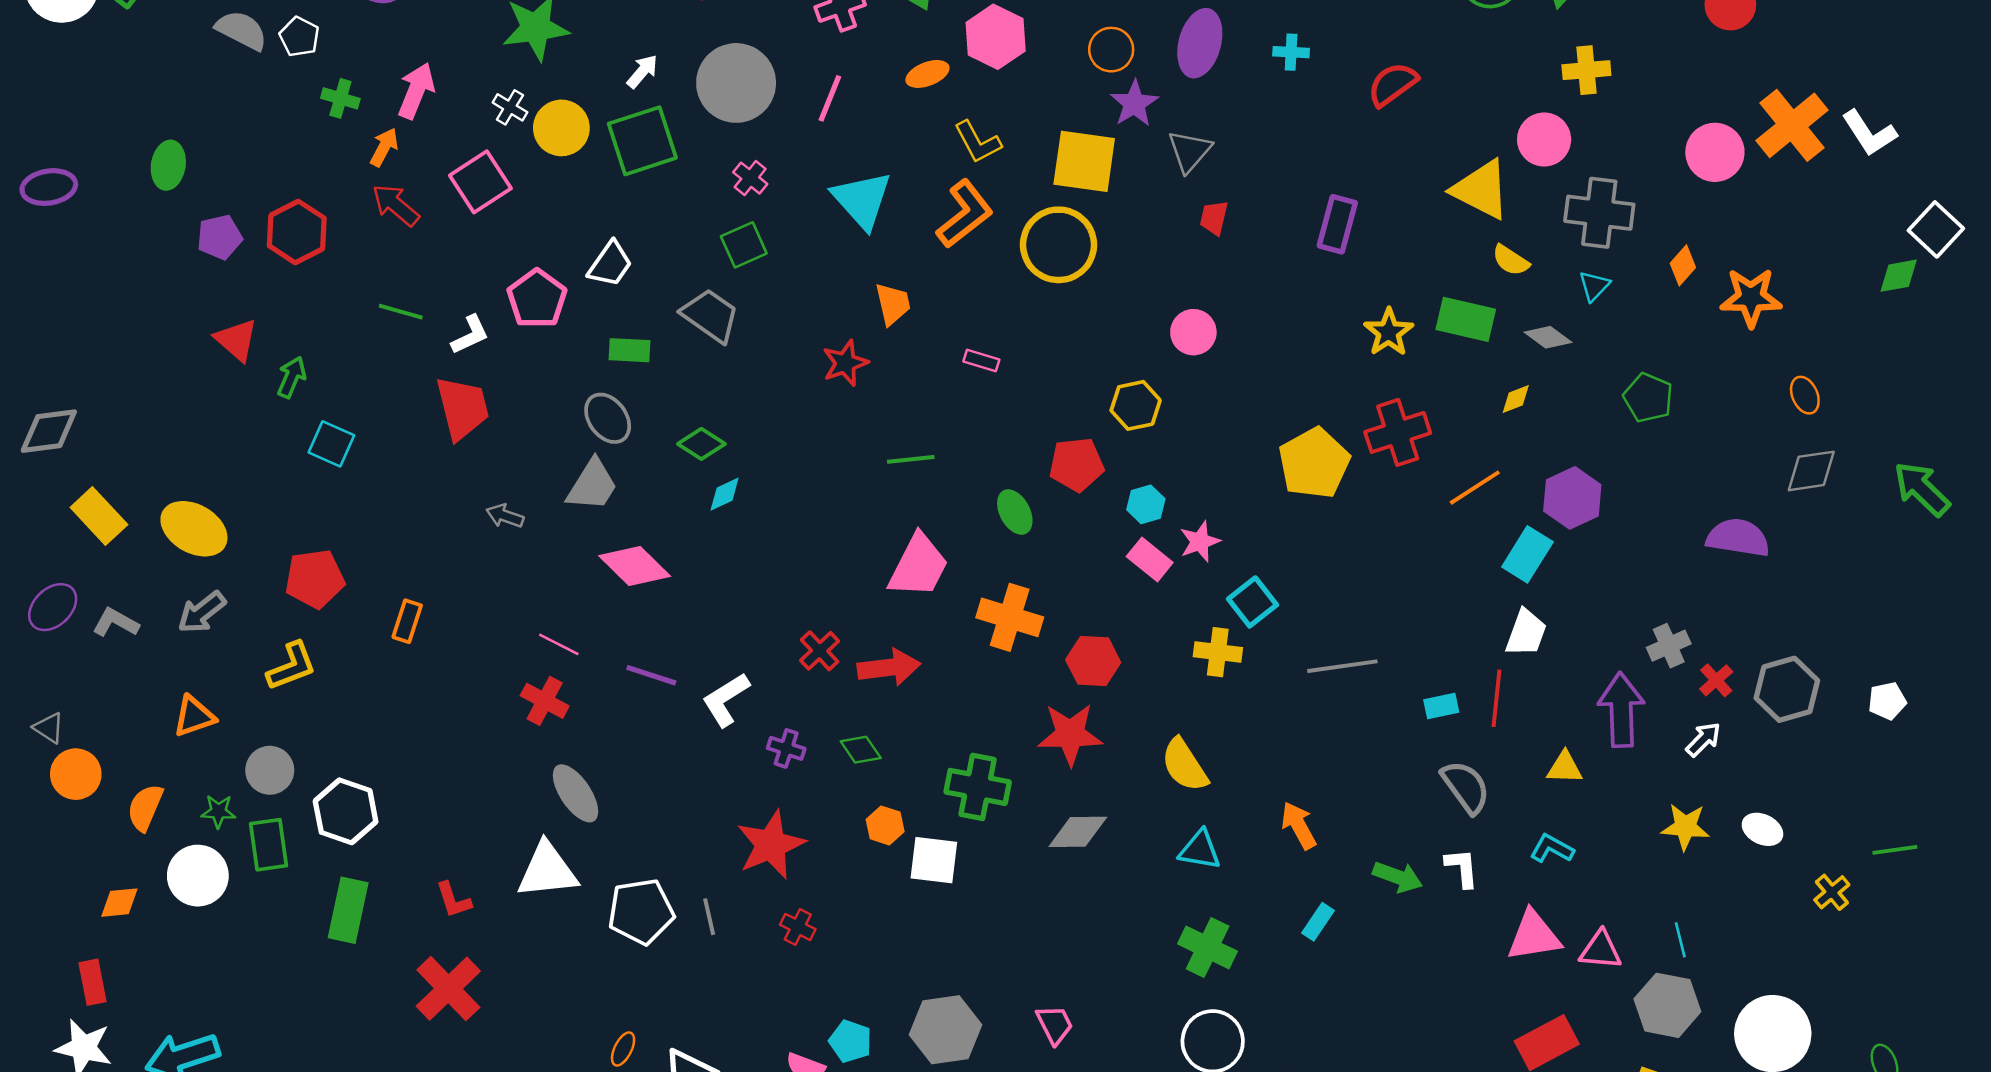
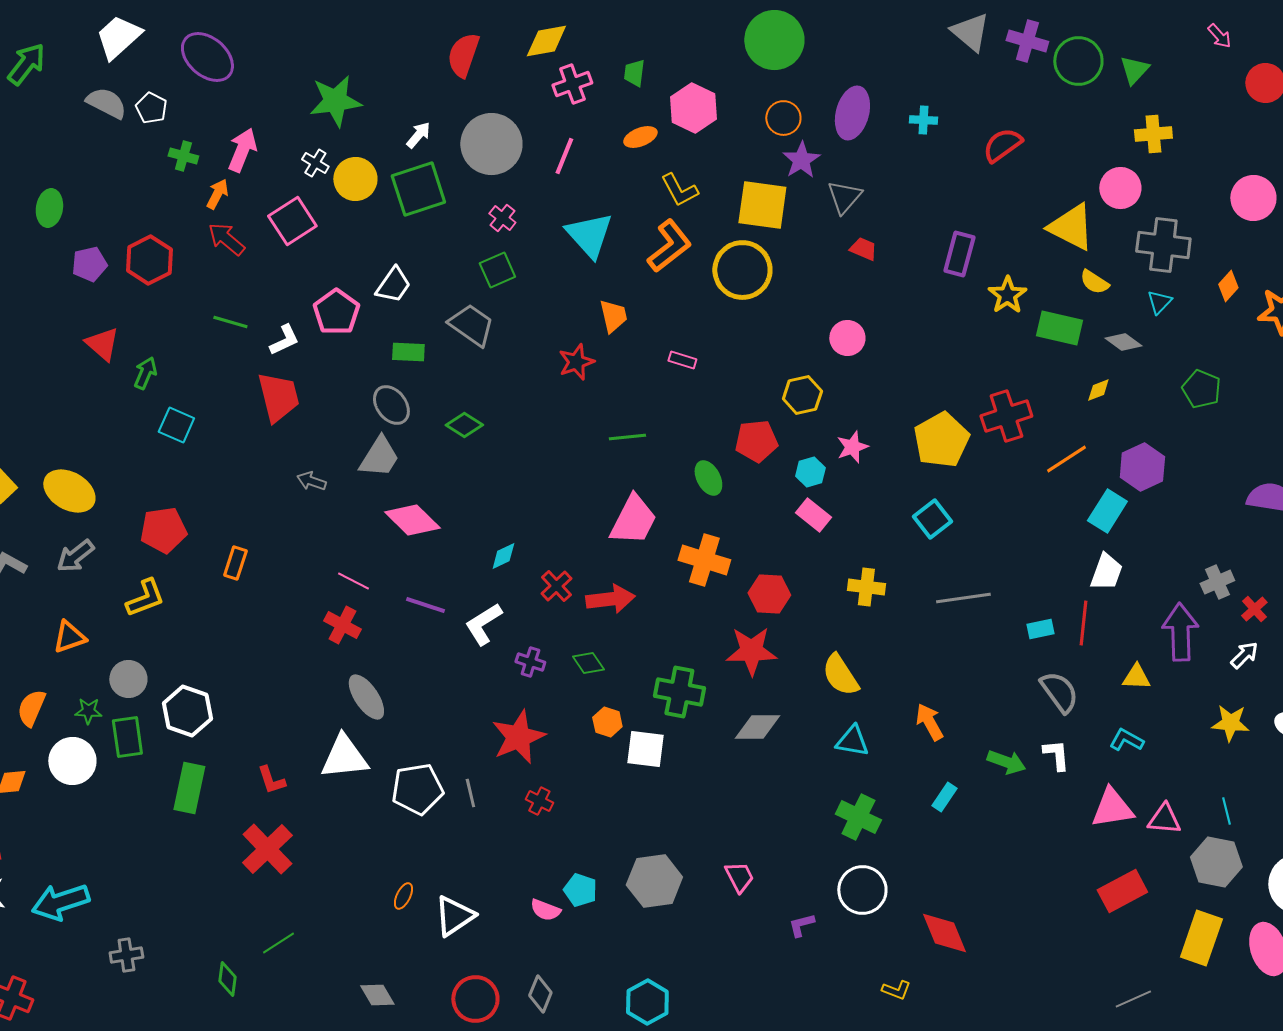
red trapezoid: (1214, 218) -> (863, 249), turned 100
yellow star: (1389, 332) -> (1007, 295), moved
cyan diamond: (725, 494) -> (503, 556), moved
pink star: (1200, 542) -> (852, 447), moved
cyan square: (1252, 602) -> (932, 519), moved

